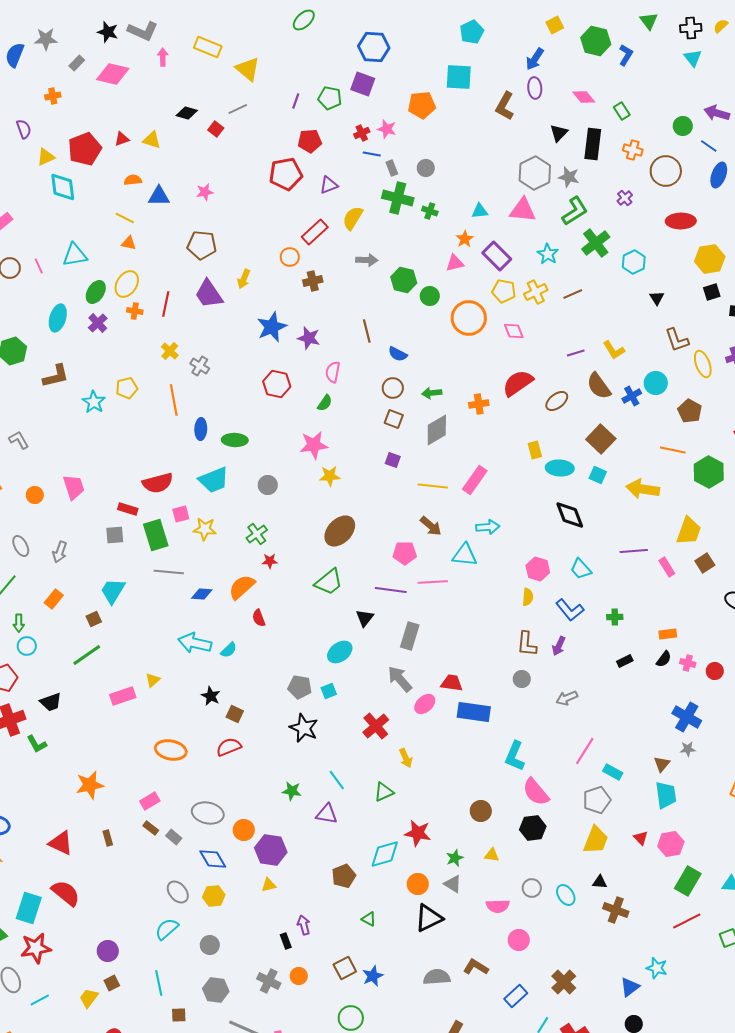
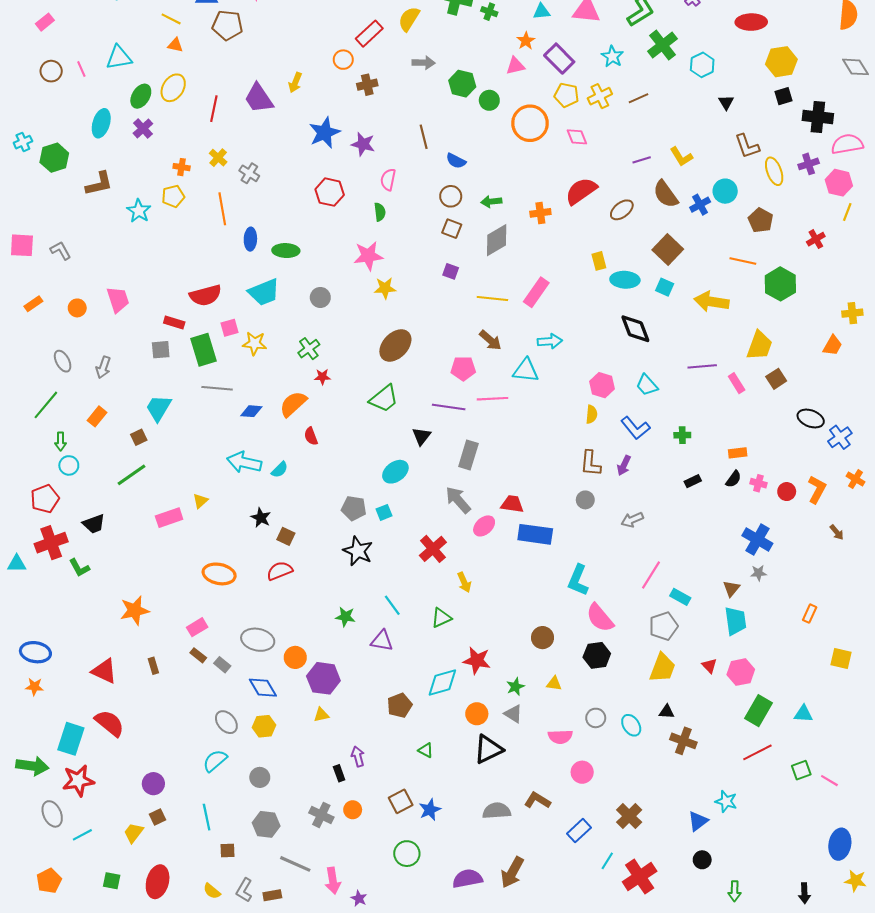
brown pentagon: (202, 245) -> (227, 25), moved
orange cross: (135, 311) -> (182, 167), moved
green semicircle: (325, 403) -> (380, 212), turned -42

